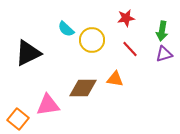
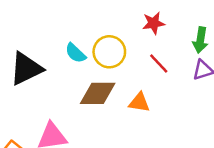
cyan semicircle: (66, 29) -> (76, 53), moved
brown diamond: (83, 88) -> (98, 93), moved

